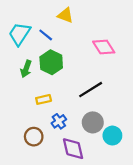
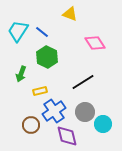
yellow triangle: (65, 15) -> (70, 14), moved
green arrow: (26, 69) -> (21, 74), moved
blue cross: (59, 121) -> (54, 111), size x1.6

